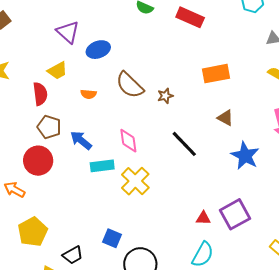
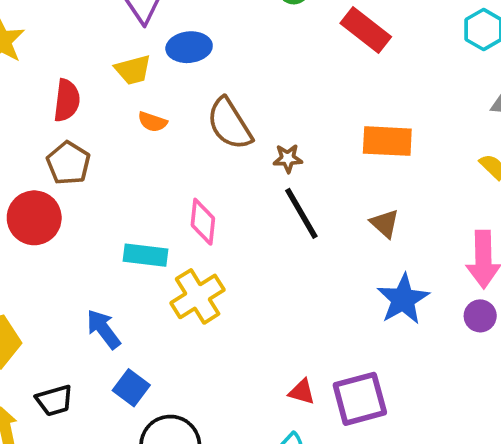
yellow trapezoid: (57, 71) -> (133, 70), moved
blue arrow: (81, 140) -> (103, 329), moved
black line: (184, 144) -> (301, 213), moved

